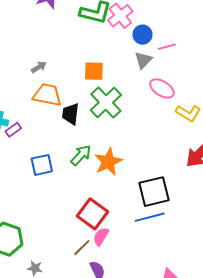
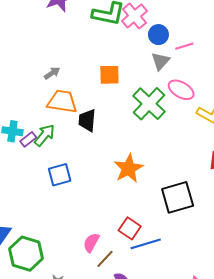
green cross: (106, 103) -> (149, 104), moved
green arrow: (81, 155) -> (44, 135), moved
red square: (93, 214) -> (130, 228), moved, size x0.7
blue line: (150, 217) -> (146, 244), moved
pink semicircle: (101, 237) -> (91, 243), moved

